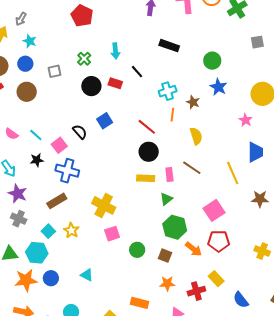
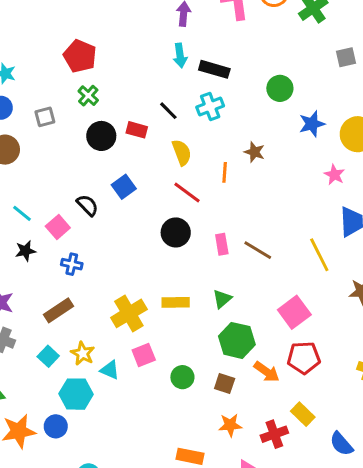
red pentagon: (82, 16) -> (80, 56), moved
cyan arrow: (115, 51) -> (180, 55), moved
blue star: (218, 87) -> (312, 124), moved, turned 30
cyan cross: (168, 91) -> (210, 107), moved
yellow semicircle: (196, 136) -> (182, 152), moved
black circle: (149, 152) -> (176, 232), moved
blue cross: (67, 171) -> (72, 264), size x0.6
pink rectangle: (169, 174) -> (222, 244), moved
yellow rectangle: (146, 178) -> (176, 302), moved
yellow cross: (104, 205) -> (129, 313), turned 35
cyan hexagon: (37, 253) -> (76, 394), moved
cyan triangle: (87, 275) -> (110, 370), moved

